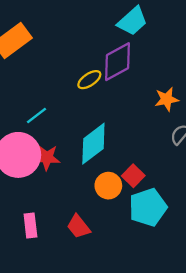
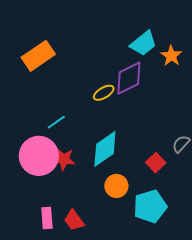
orange star: (167, 99) -> (171, 56), moved, turned -30
red square: (133, 176) -> (156, 163), moved
red trapezoid: (79, 227) -> (74, 220), moved

